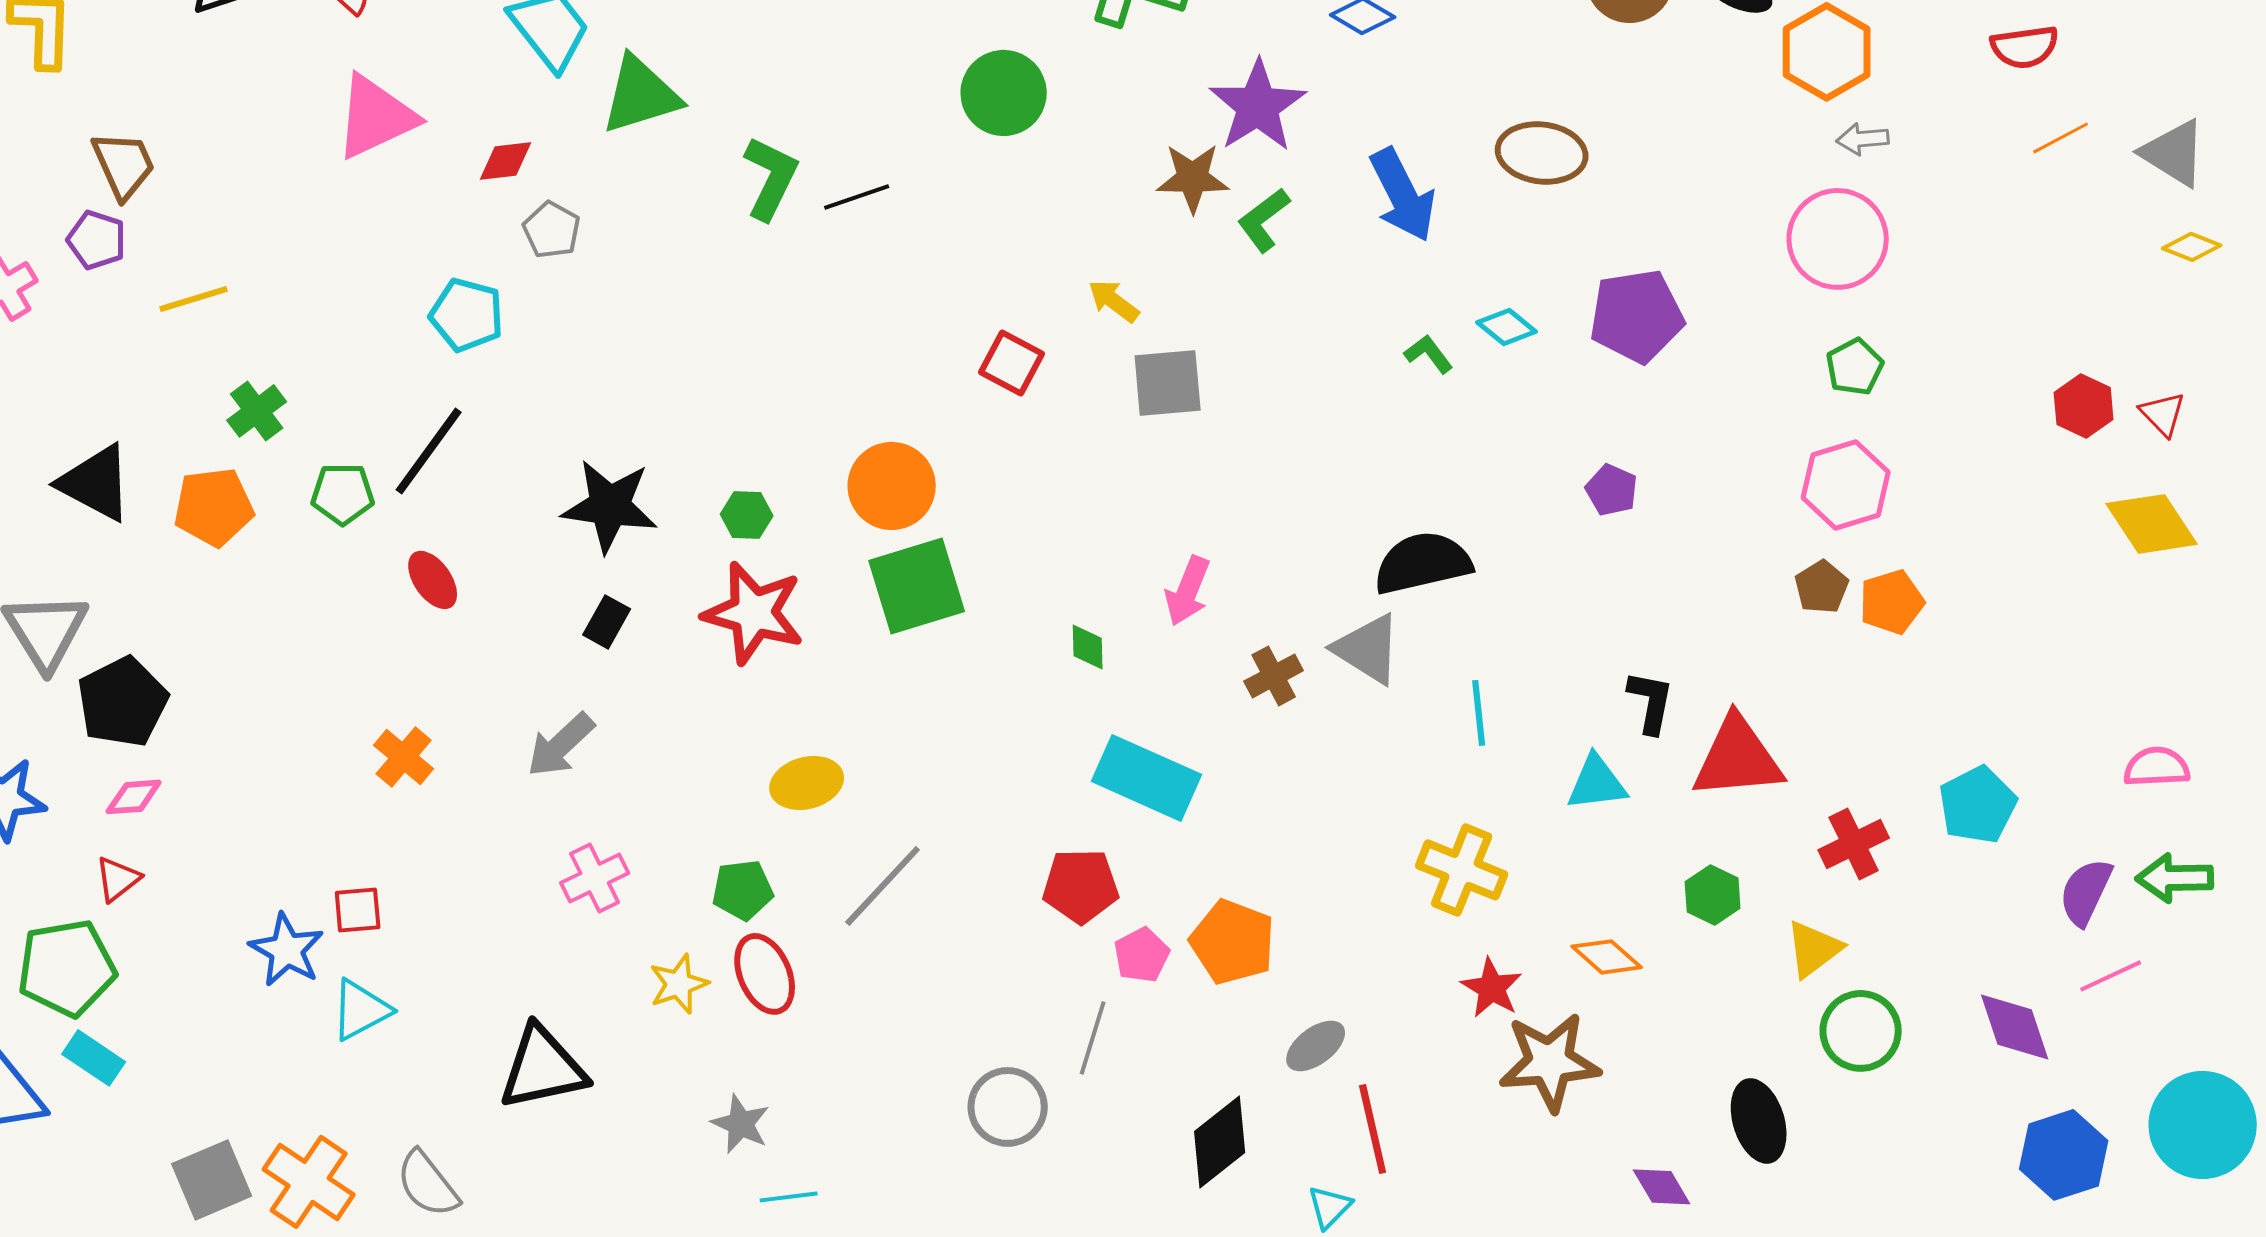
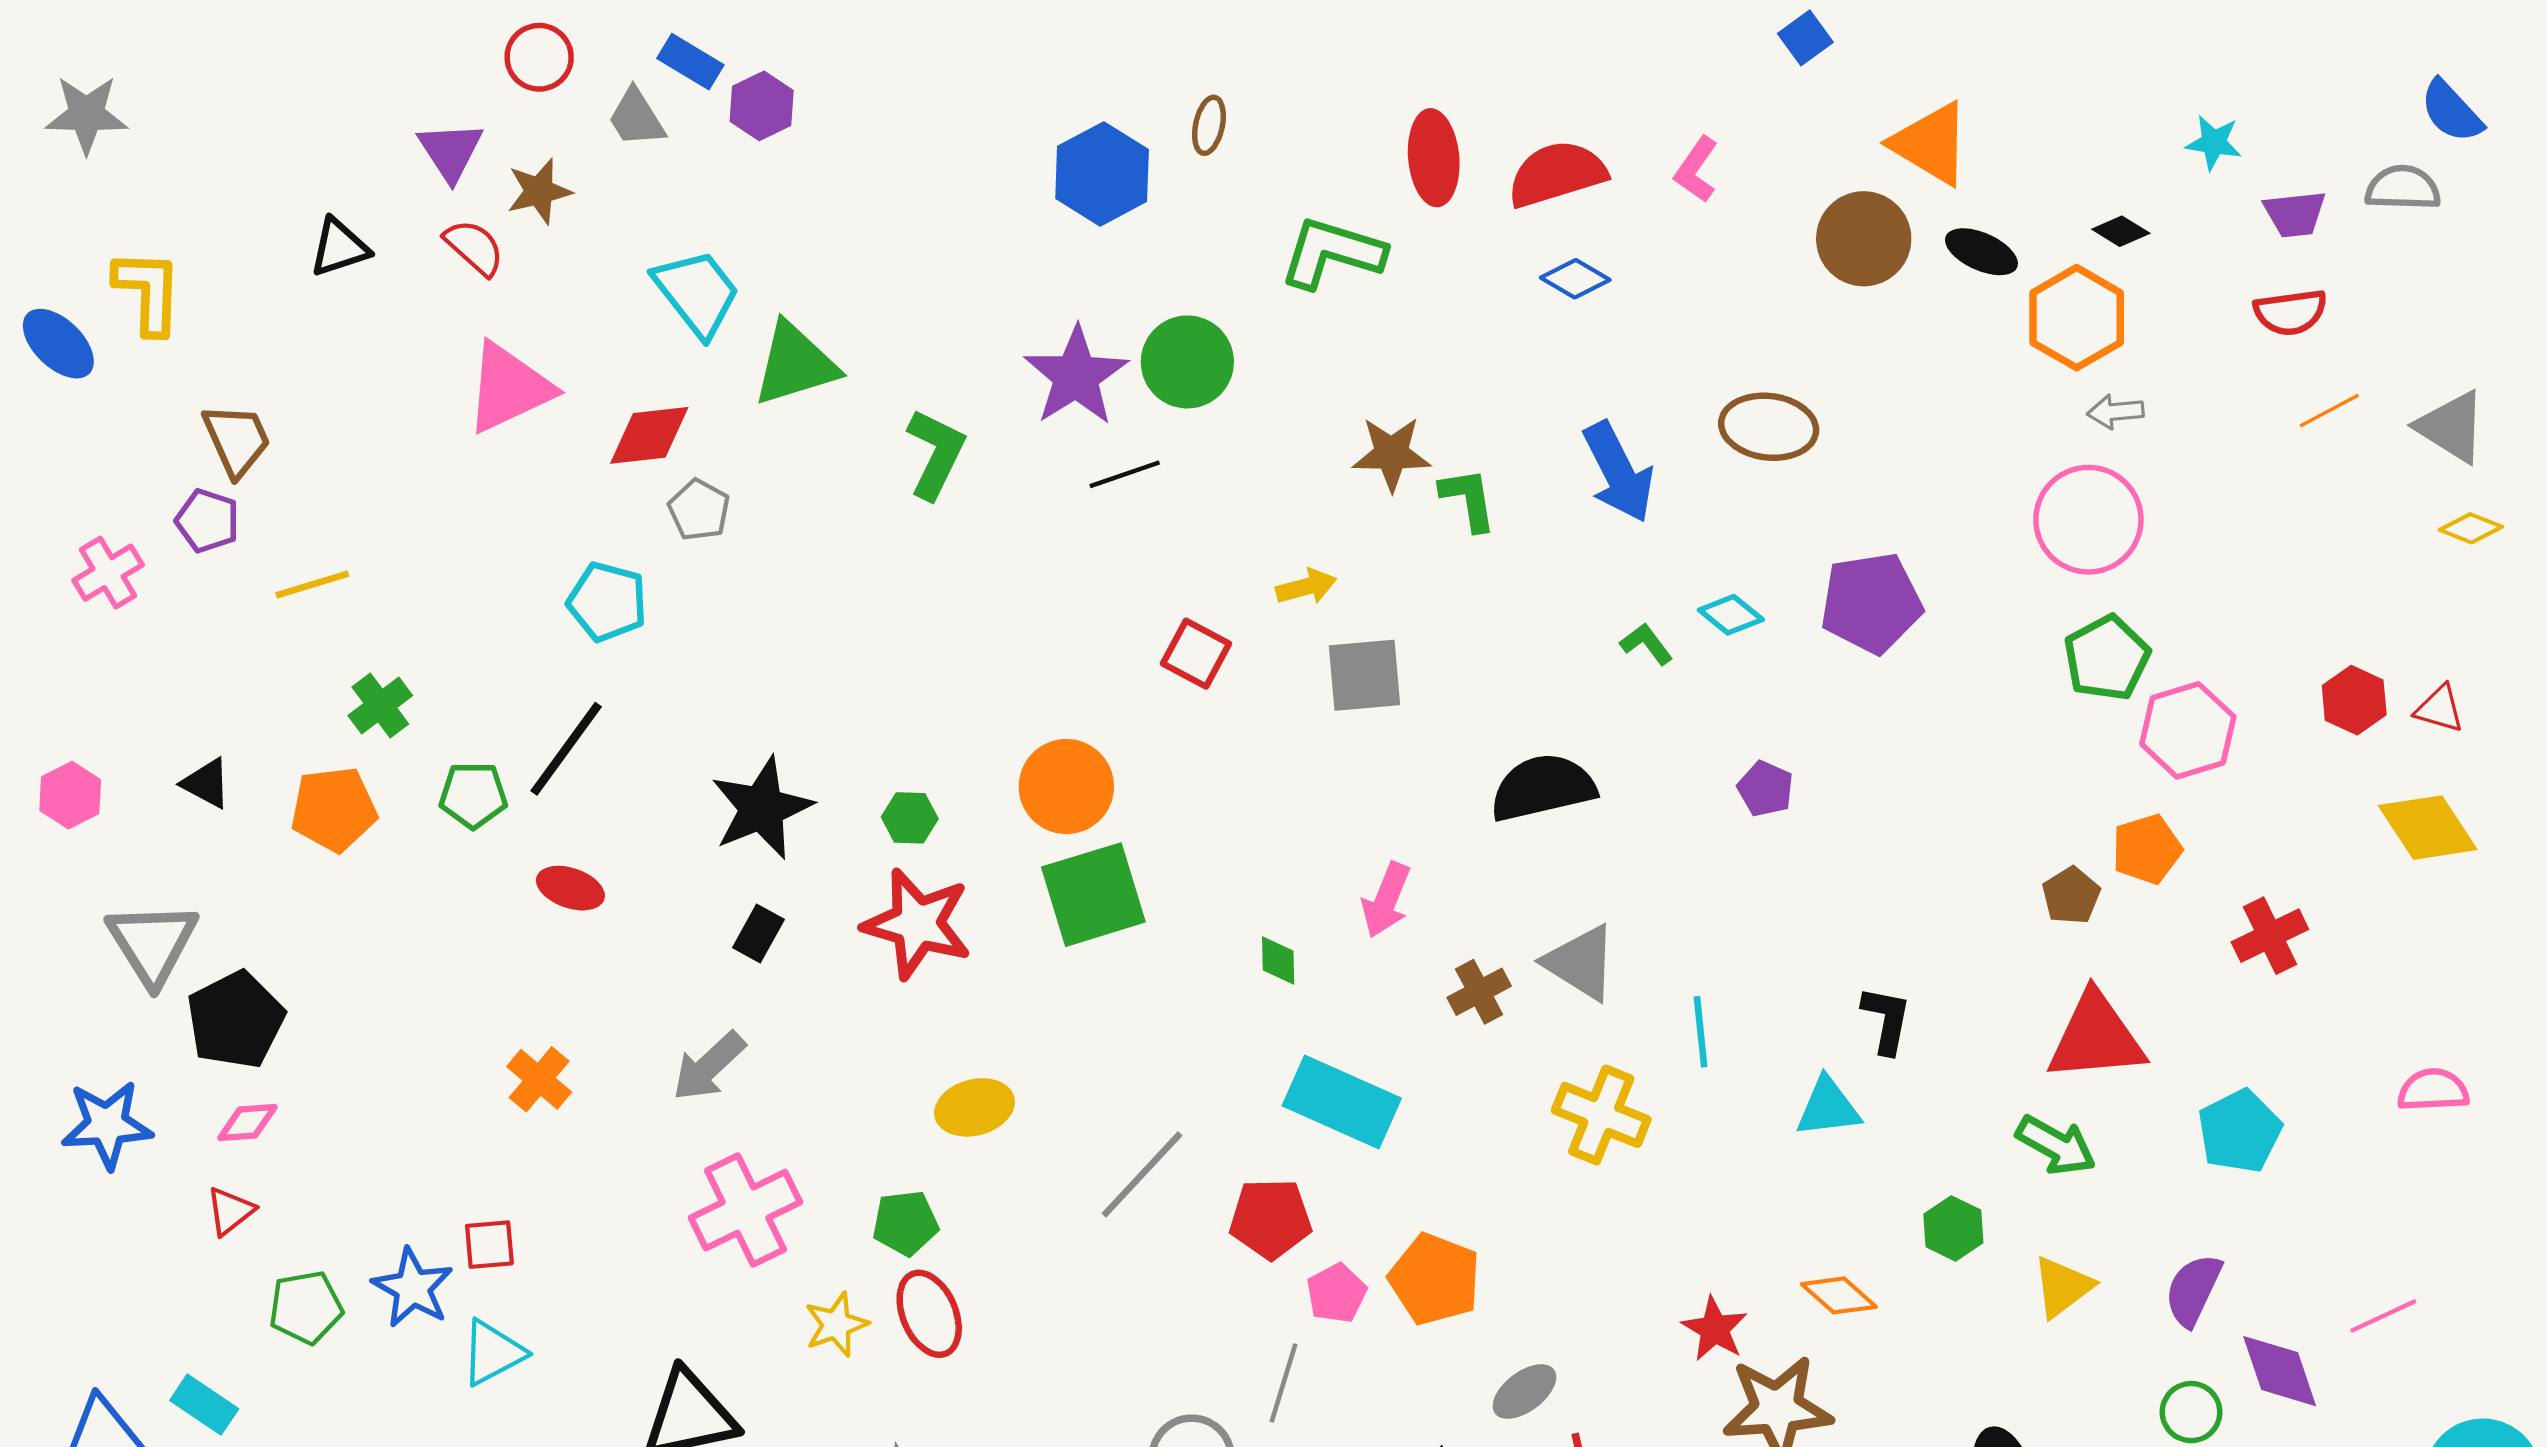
purple star: (1258, 106) -> (1076, 376), moved
red diamond: (506, 161) -> (649, 435), size x1.4
black line: (857, 197) -> (1125, 474), moved
green L-shape: (1264, 220) -> (1468, 499), turned 118
yellow arrow: (1114, 301) -> (1306, 587), turned 128
green pentagon: (1855, 367) -> (2107, 658), size x1.4
red triangle: (2163, 414) -> (2440, 709), turned -30
black triangle: (96, 483) -> (206, 783), size x0.6
pink hexagon: (1846, 485) -> (2188, 730), moved
purple pentagon: (1612, 490) -> (1765, 789), moved
black star: (610, 506) -> (762, 808), turned -30
black semicircle: (1423, 563) -> (1543, 788), moved
red ellipse: (433, 580) -> (570, 888), turned -36
orange pentagon: (1892, 602) -> (2147, 849), moved
red triangle: (1738, 758) -> (2096, 1037), moved
red cross: (1854, 844) -> (2270, 936), moved
yellow cross: (1462, 870) -> (1601, 1115), moved
pink cross: (595, 878) -> (745, 1210), size x1.5
green arrow: (2175, 878) -> (2056, 1145), moved, turned -150
gray line: (883, 886) -> (1142, 1174), moved
purple semicircle: (2086, 892) -> (2193, 1290), moved
green pentagon: (67, 968) -> (306, 1307), moved, size x0.7
green circle: (1861, 1031) -> (2191, 1412), moved, size x0.7

